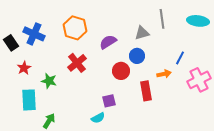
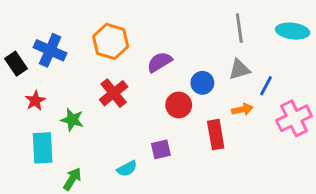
gray triangle: (142, 33) -> (239, 70), moved
cyan semicircle: (98, 118) -> (127, 169), moved

